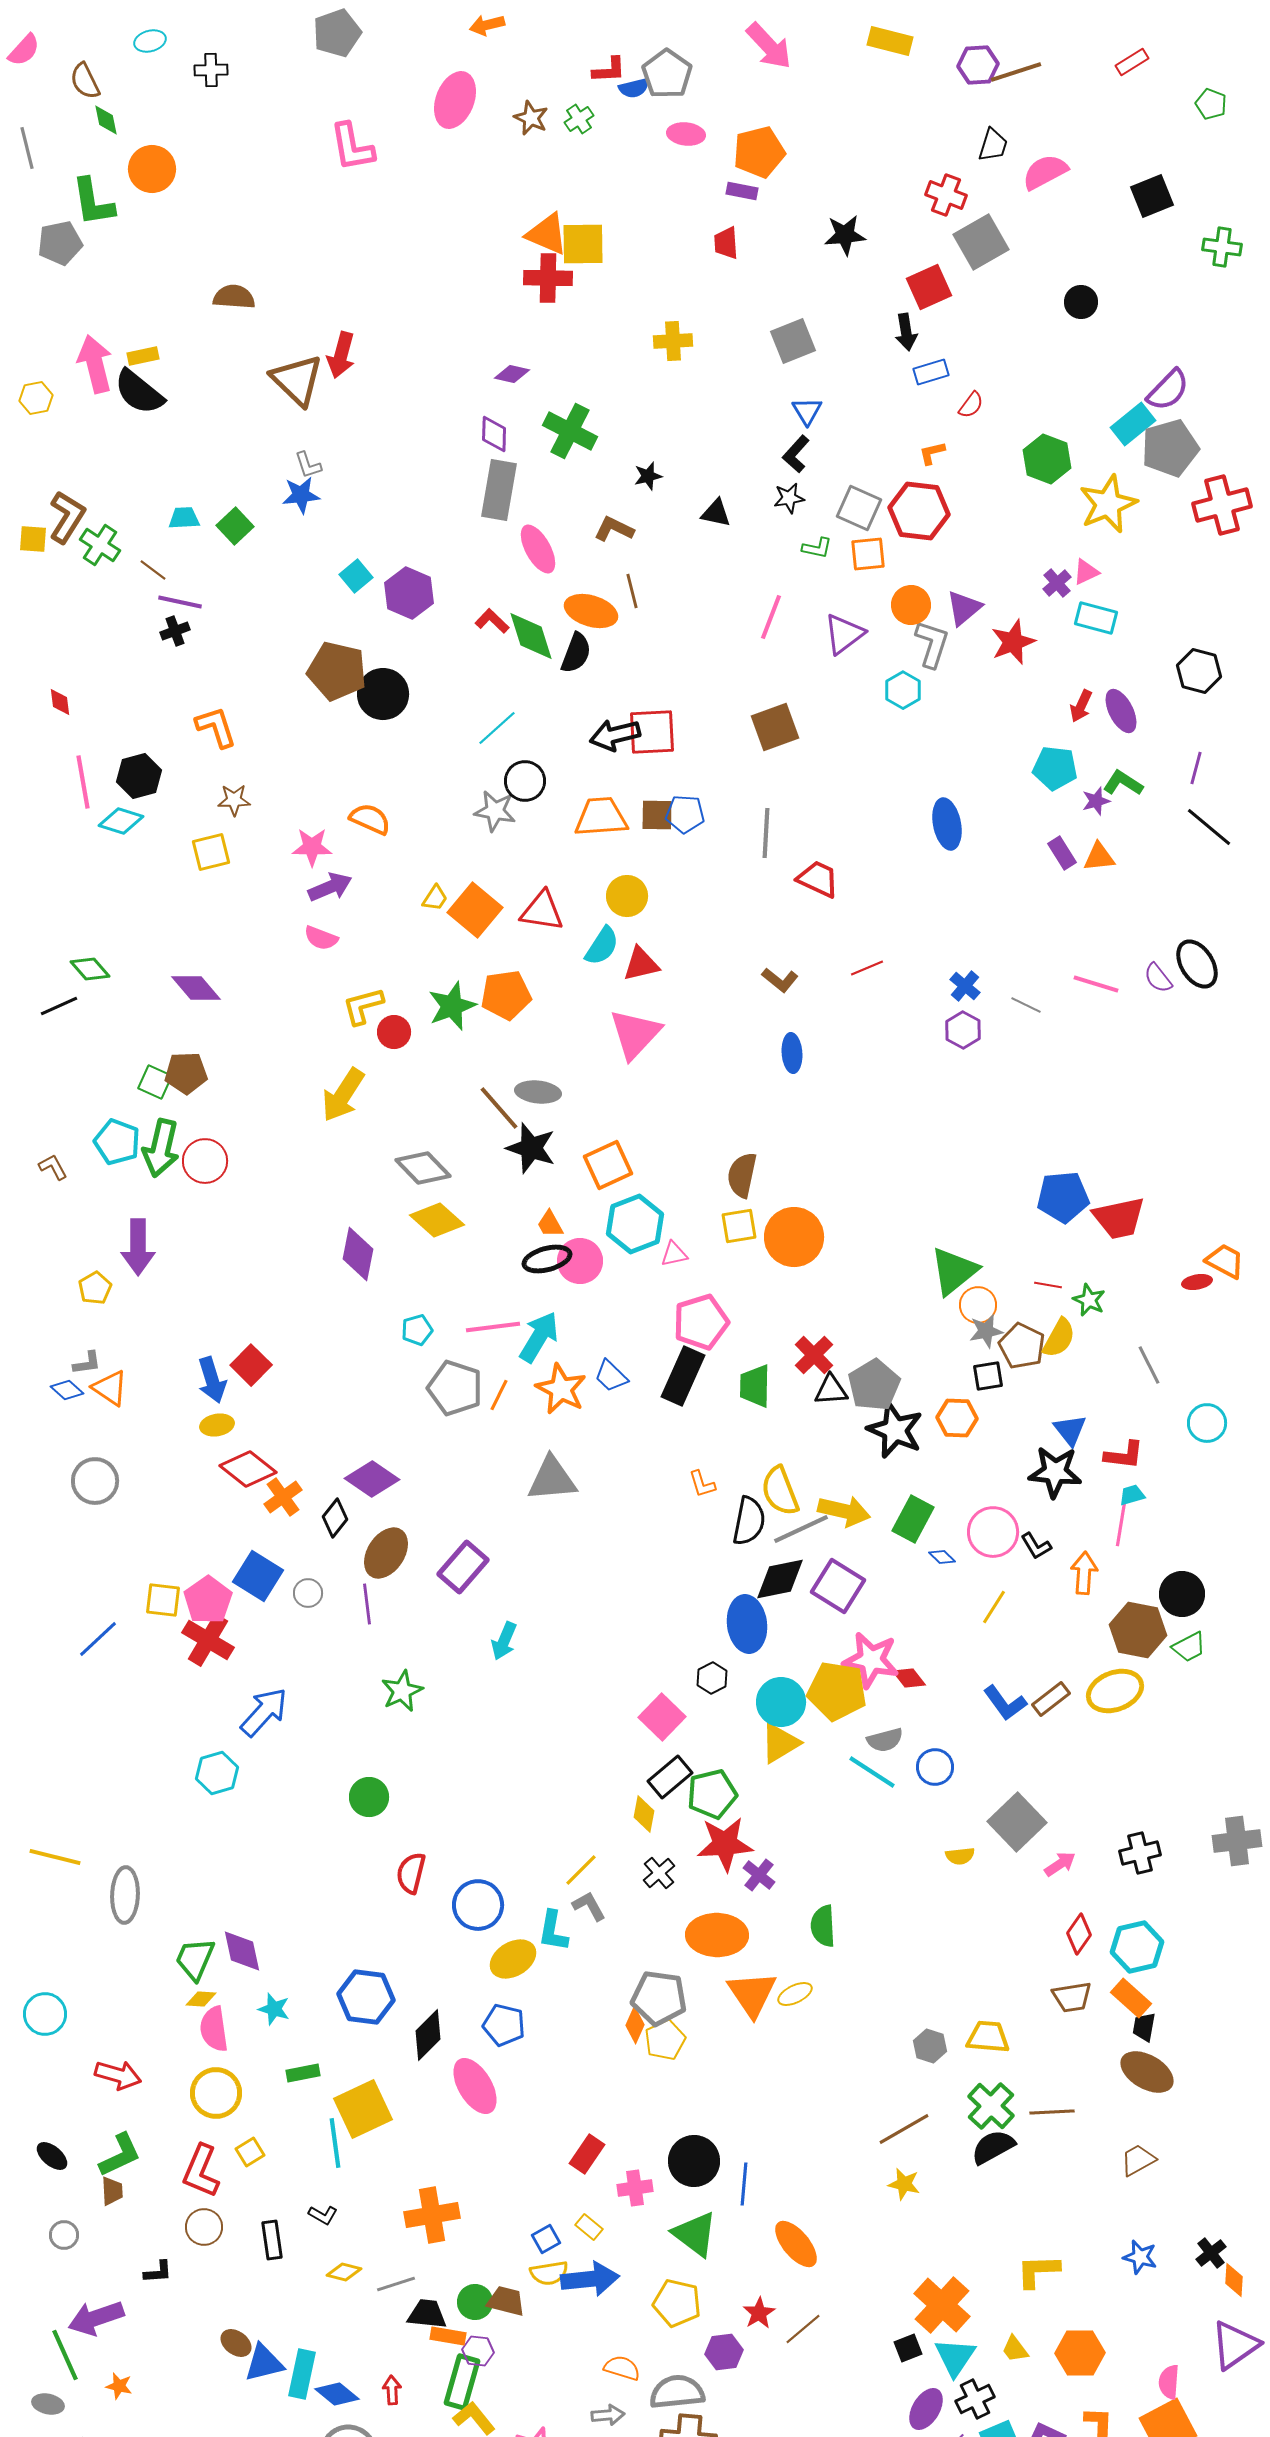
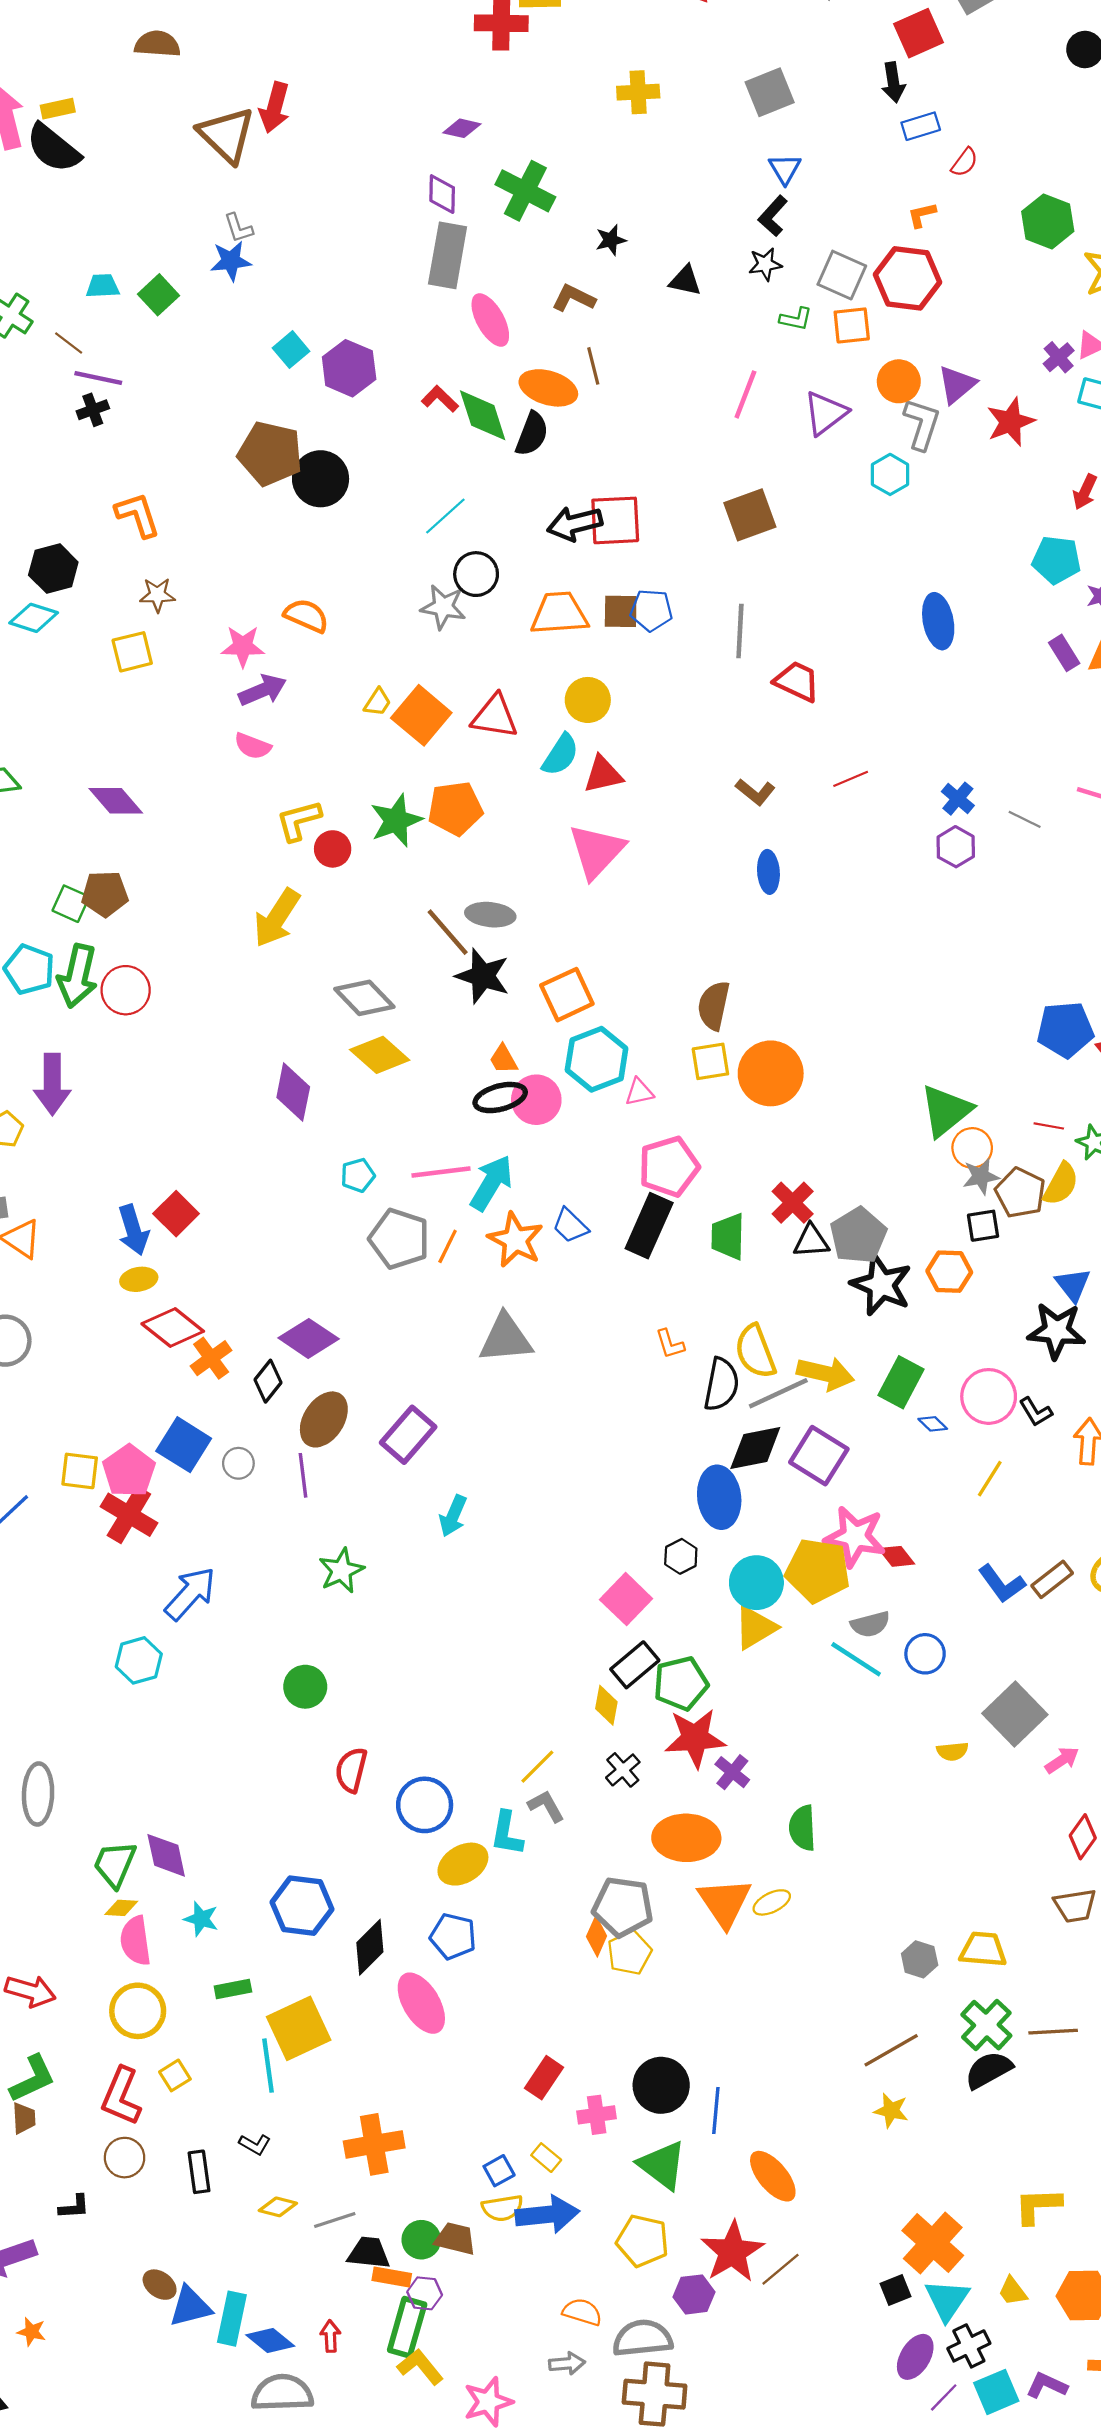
red star: (759, 2313) -> (732, 2252), size x1.8

